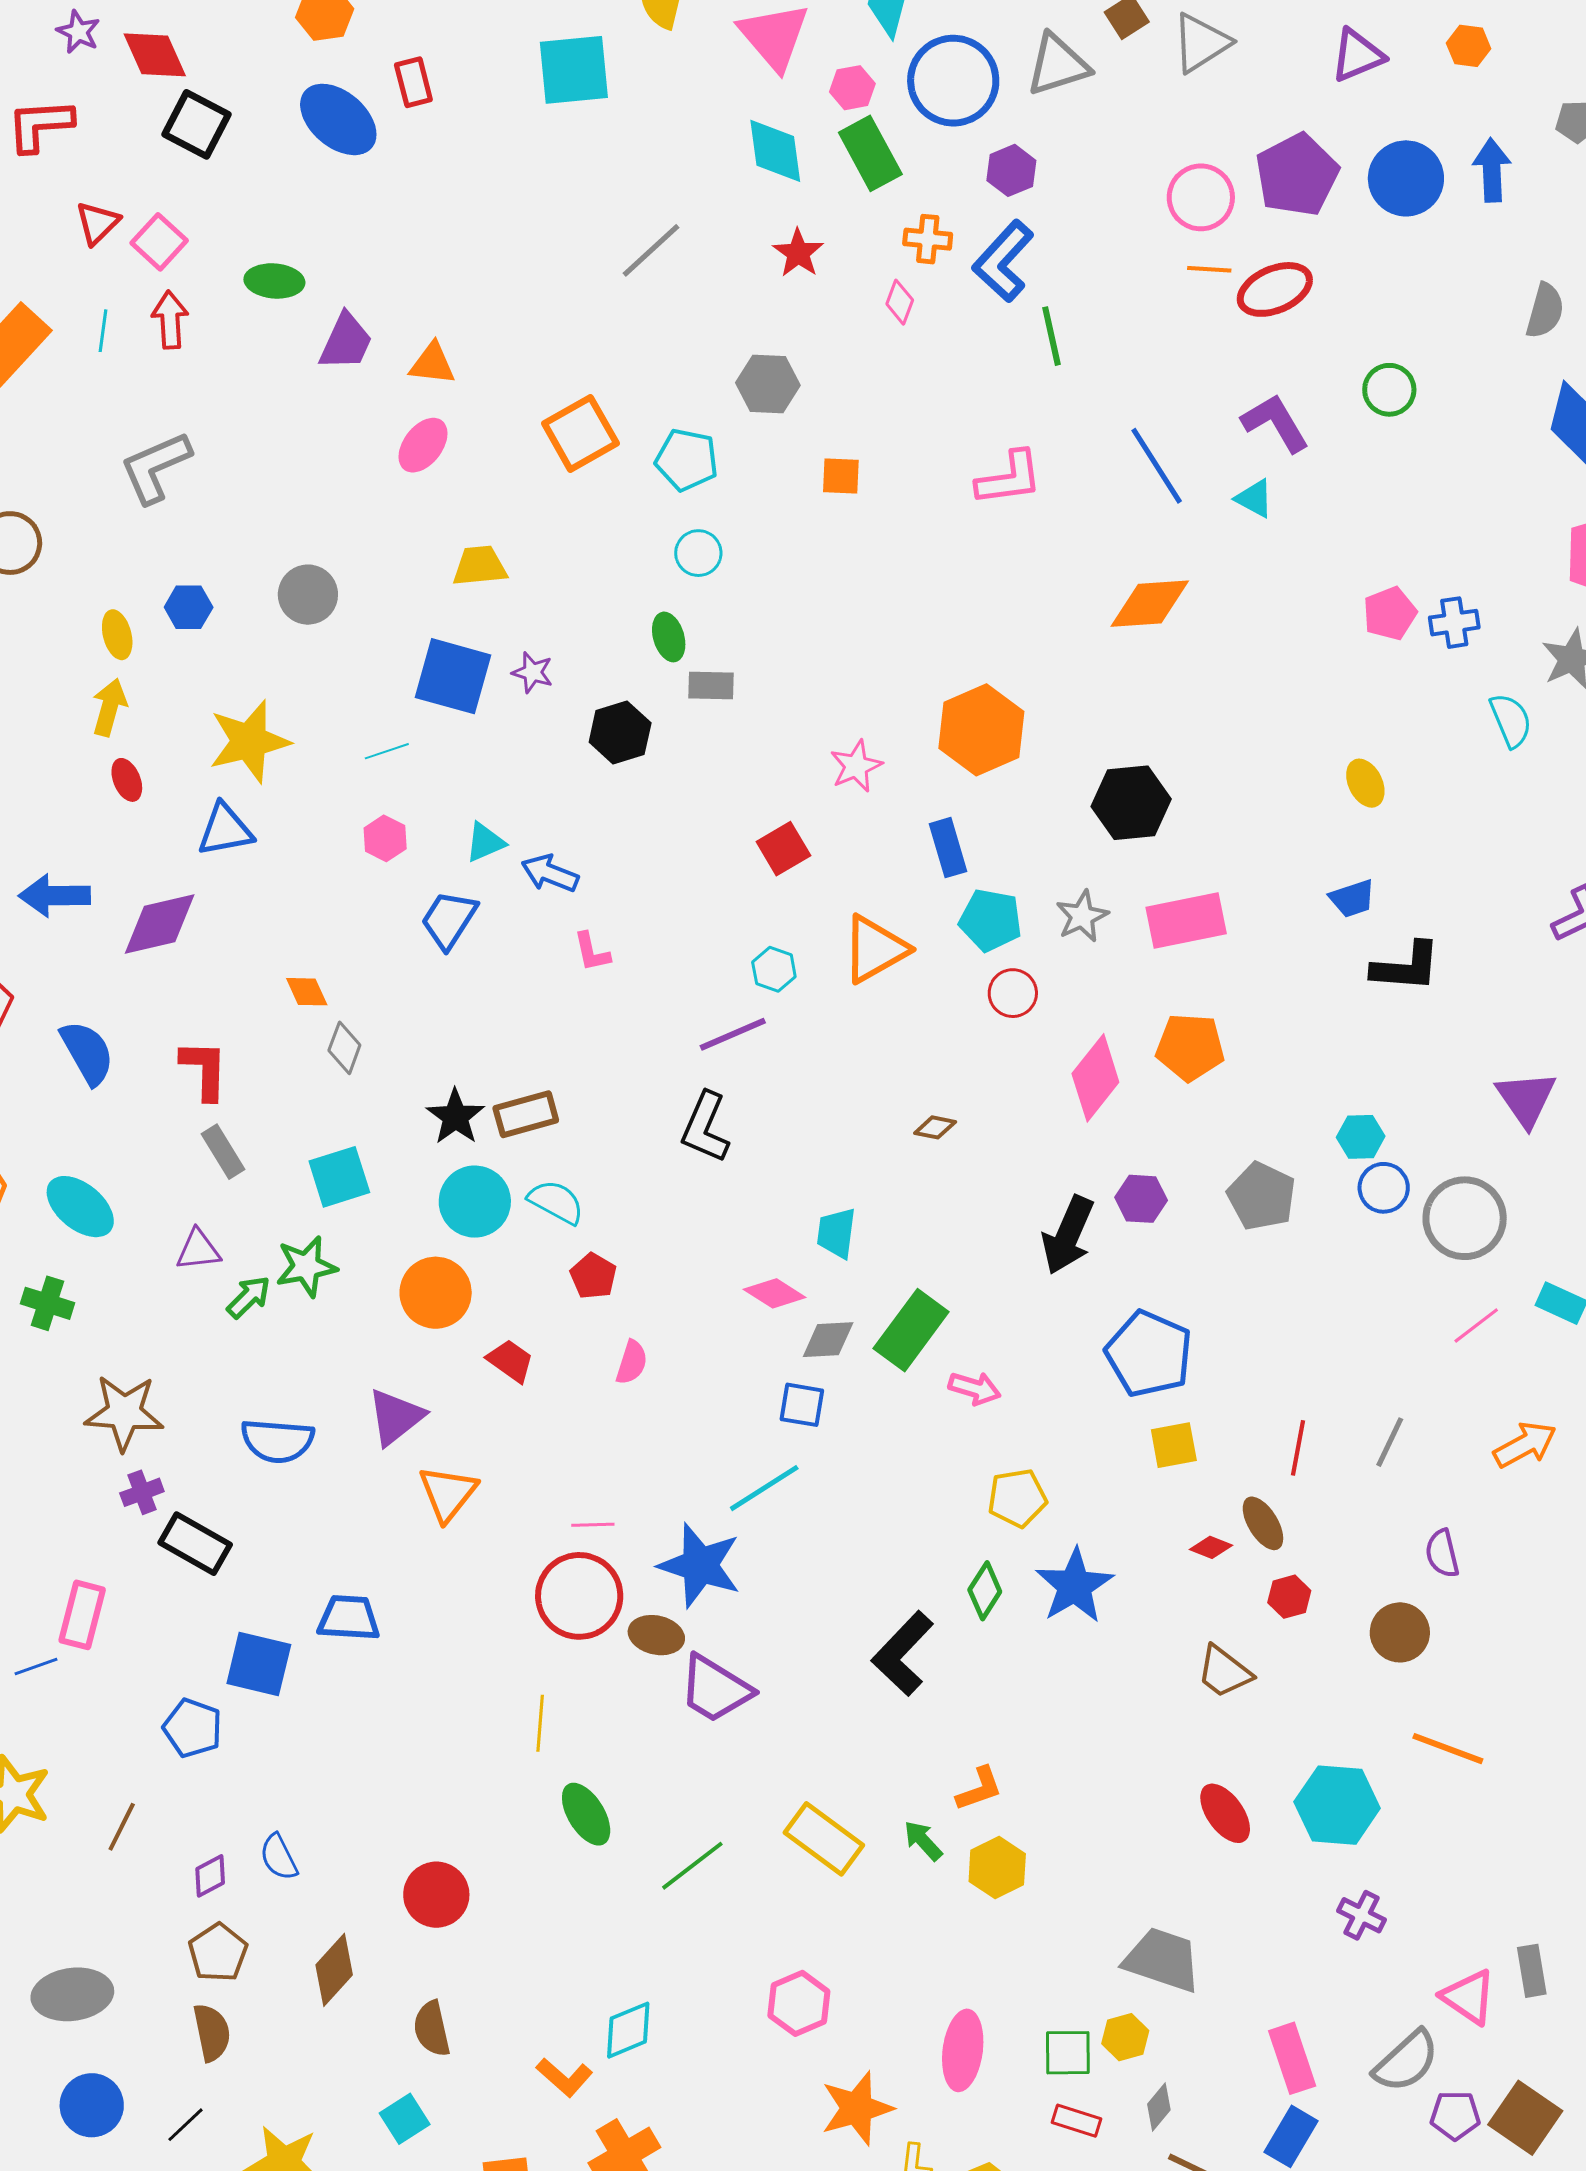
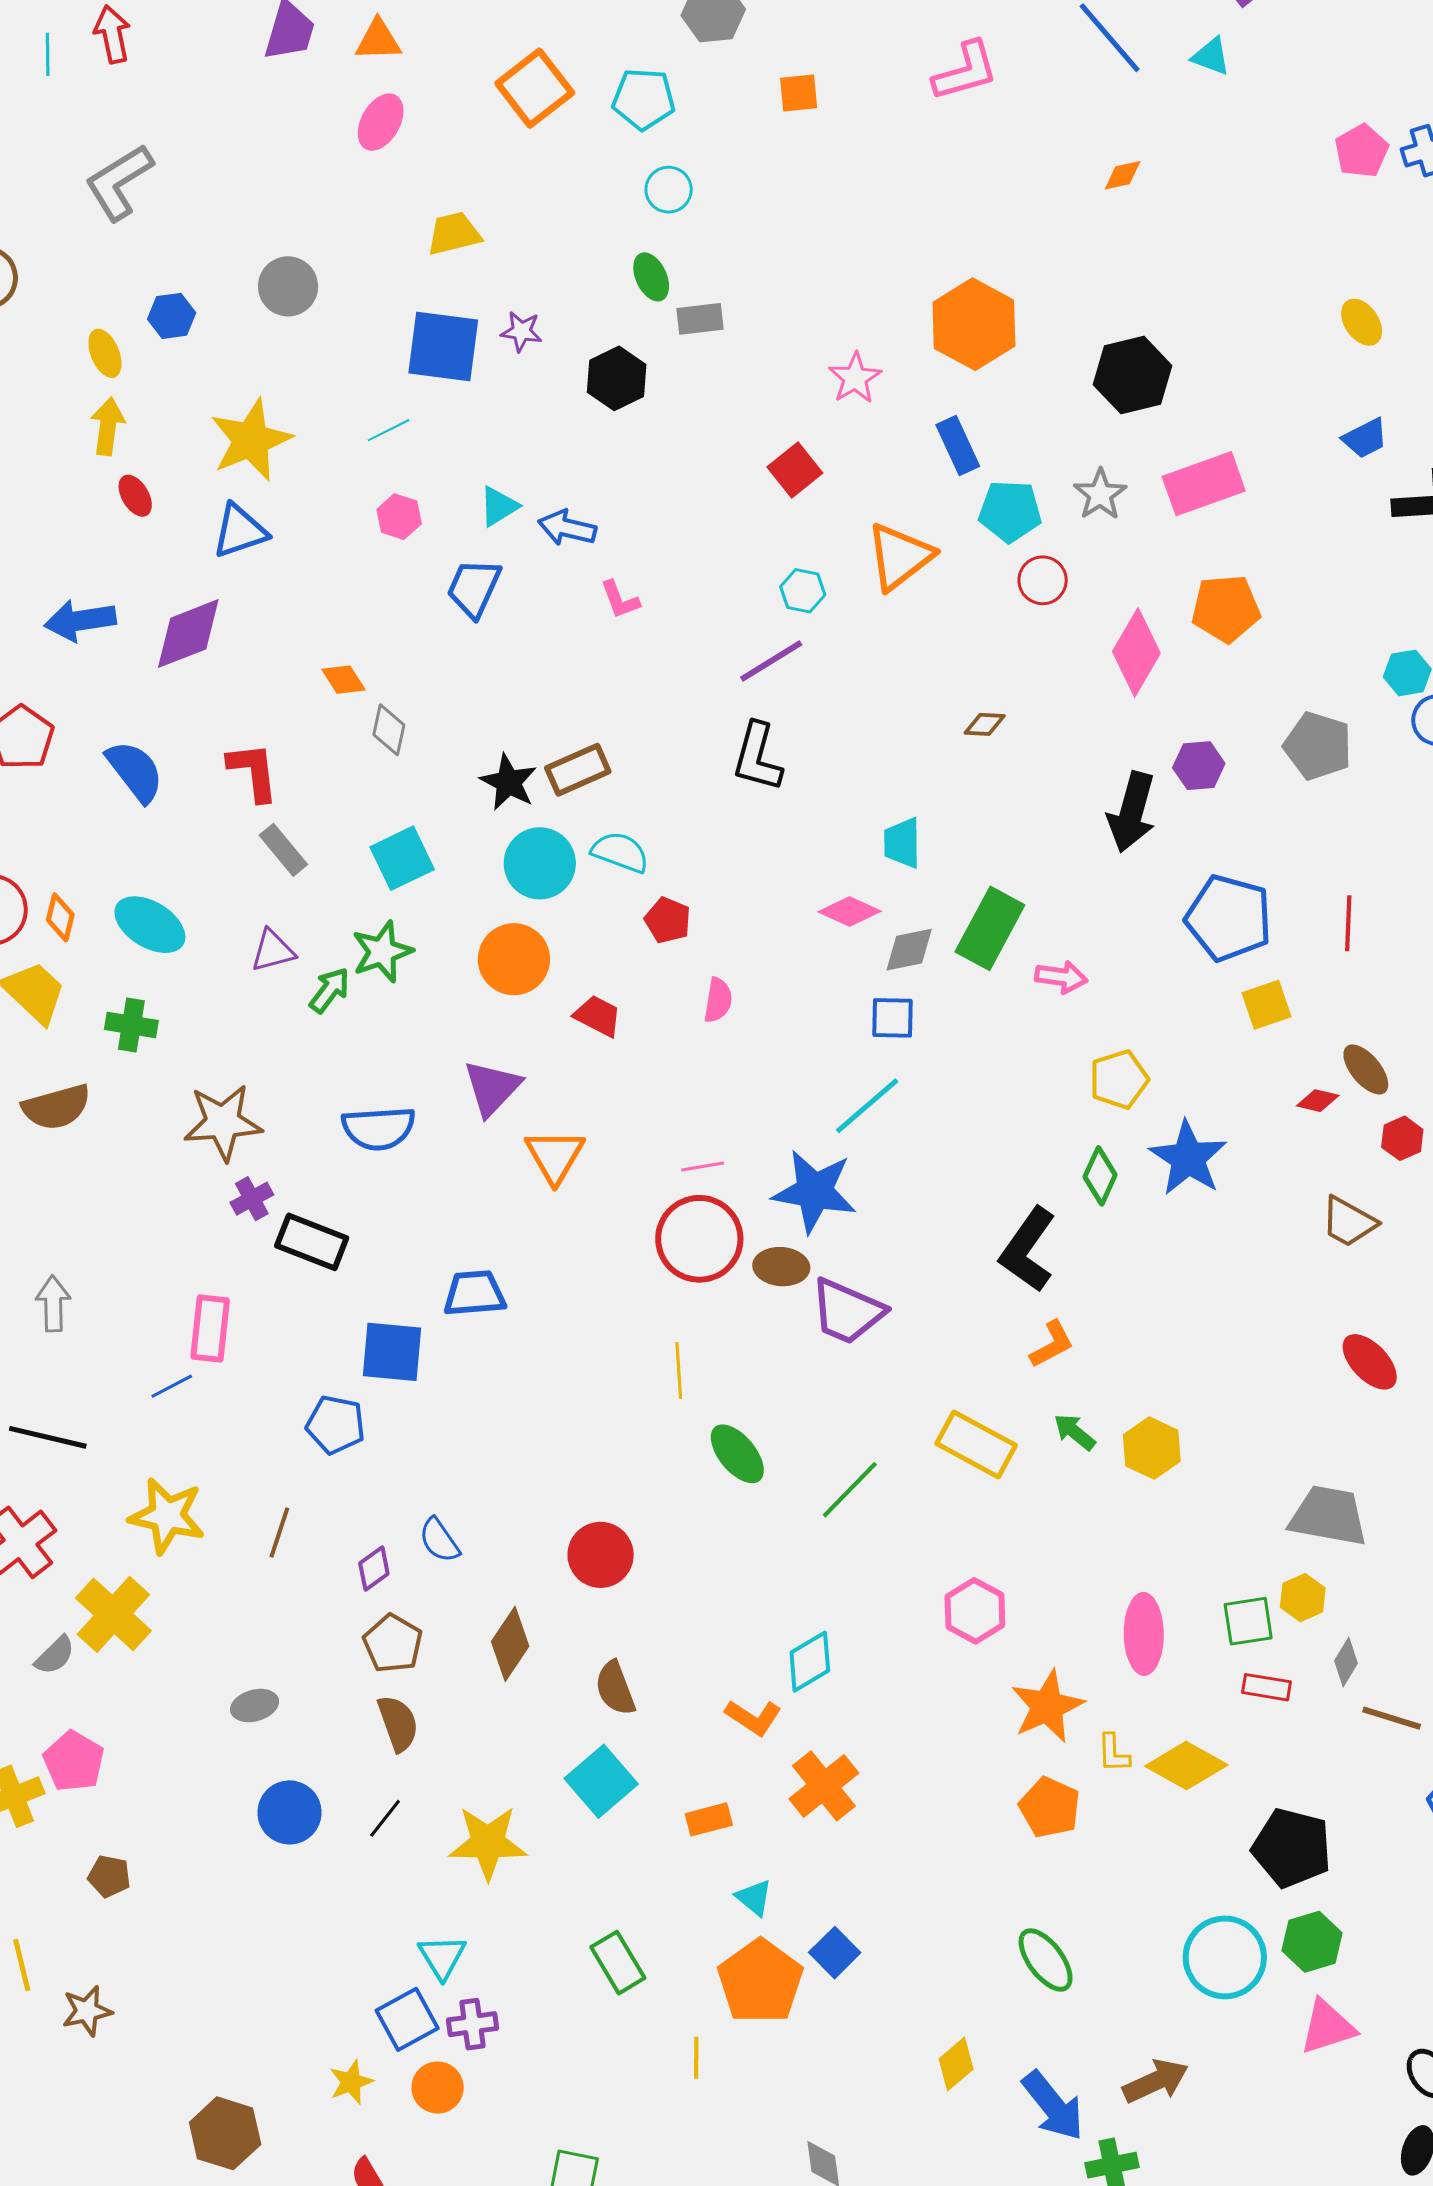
orange diamond: (1150, 604) -> (1123, 175), size x0.5
red line: (1298, 1448) -> (1348, 923), moved
orange L-shape: (979, 1789) -> (1052, 1344), moved
gray ellipse: (72, 1994) -> (255, 1706), size x0.6
cyan square: (405, 2119) -> (601, 1781), size x1.4

